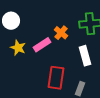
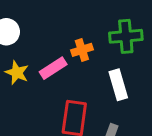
orange cross: (61, 33) -> (82, 50), turned 32

